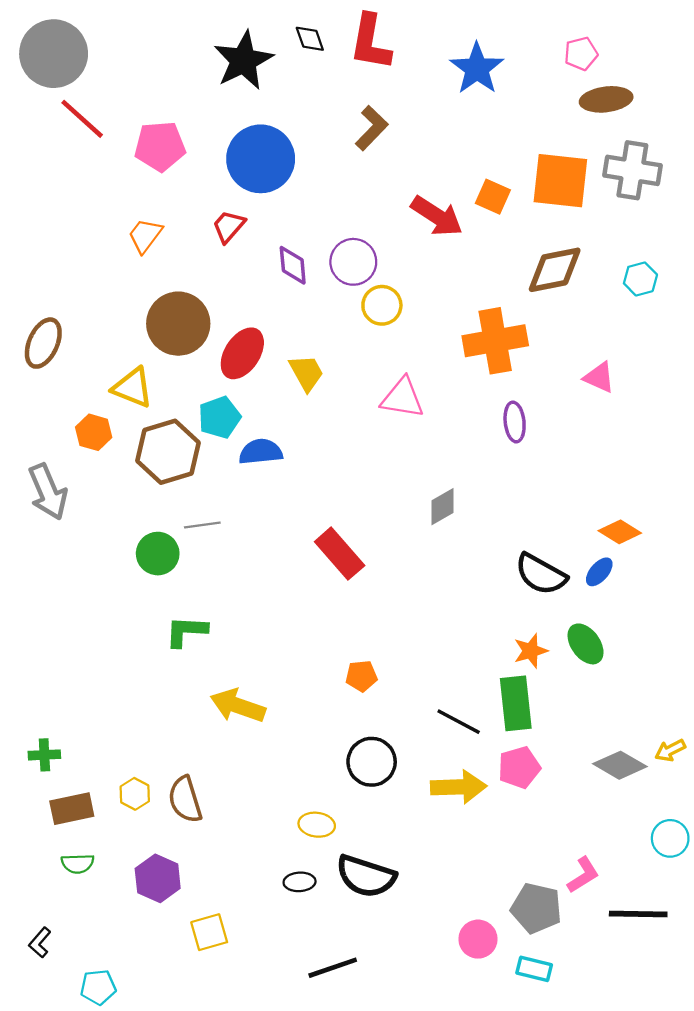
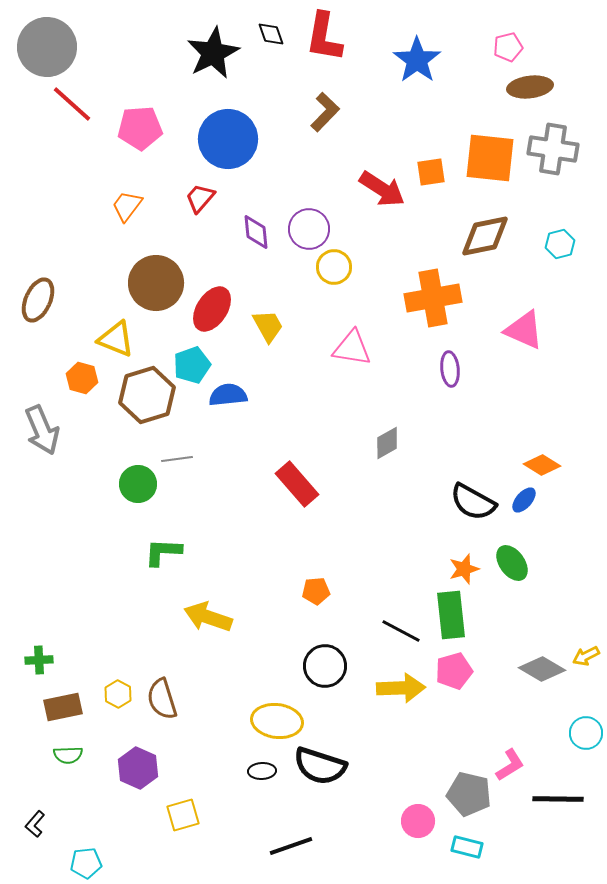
orange square: (493, 197) -> (431, 172), turned -32
pink triangle: (599, 377) -> (524, 330), size x1.4
yellow ellipse: (317, 825) -> (277, 721), size x1.6

